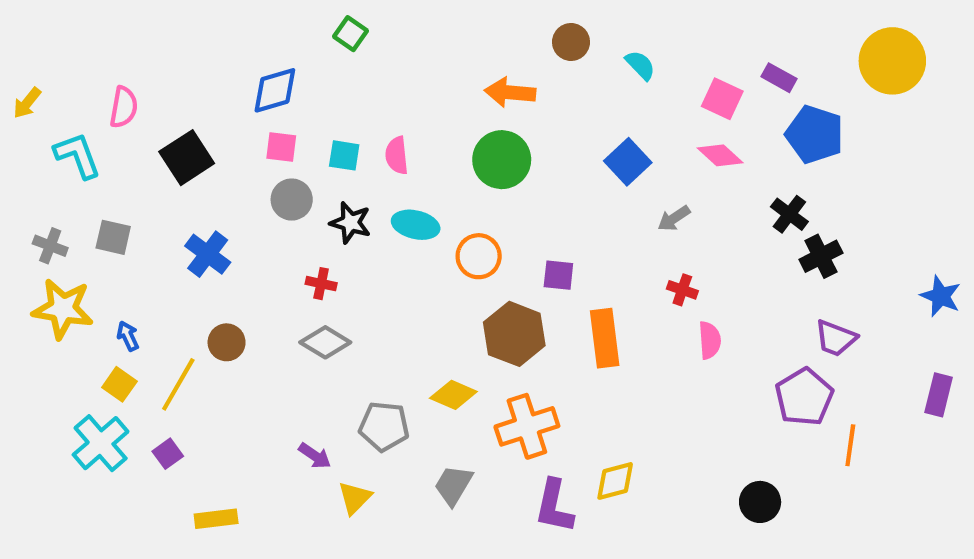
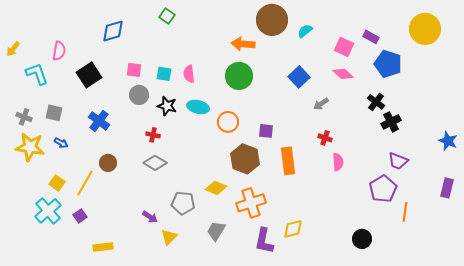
brown circle: (571, 42) -> (272, 20), size x1.8
cyan semicircle: (640, 65) -> (305, 31), turned -84
blue diamond: (275, 90) -> (113, 31), moved
blue arrow: (128, 336) -> (61, 143), moved, turned 144

